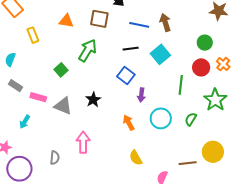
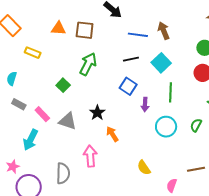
brown square: (99, 19) -> (85, 30), moved
orange triangle: (66, 21) -> (58, 28), moved
yellow rectangle: (33, 35) -> (33, 53), turned -42
green line: (181, 85) -> (170, 92), moved
pink rectangle: (38, 97) -> (42, 114), turned 35
cyan arrow: (25, 122) -> (30, 140), size x1.5
orange arrow: (129, 123) -> (112, 134), moved
gray semicircle: (55, 158) -> (63, 173), size x1.5

